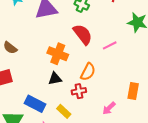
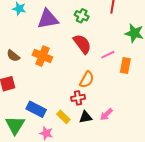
orange cross: (58, 54) -> (42, 56), moved
black triangle: (55, 79) -> (86, 117), moved
orange rectangle: (133, 91) -> (125, 66), moved

